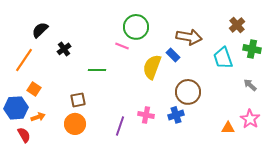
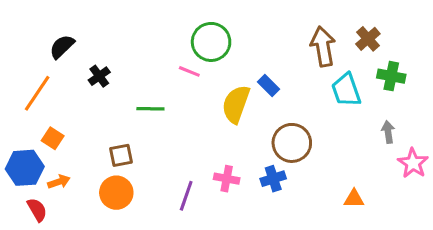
brown arrow: (189, 37) -> (323, 47), moved, turned -110
gray arrow: (250, 85) -> (388, 132), turned 40
pink star: (250, 119) -> (413, 163), moved

